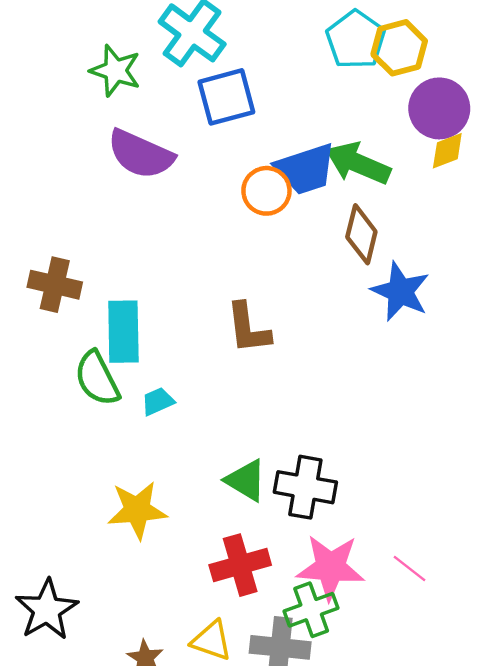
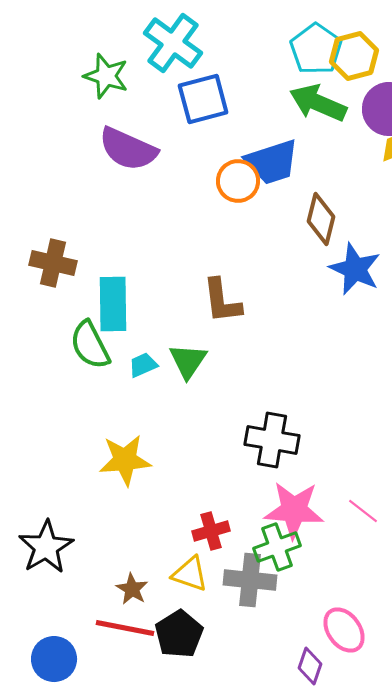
green arrow: (358, 163) -> (318, 103), moved
green triangle: (246, 480) -> (188, 361), moved, turned 33
red cross: (240, 565) -> (211, 531), moved, size x0.7

